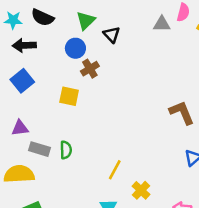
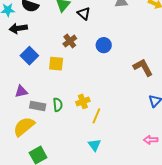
blue circle: (75, 48) -> (104, 45), moved
blue square: (22, 81) -> (29, 56), moved
yellow semicircle: (19, 174) -> (24, 127), turned -30
yellow cross: (141, 190) -> (83, 101), moved, turned 32

